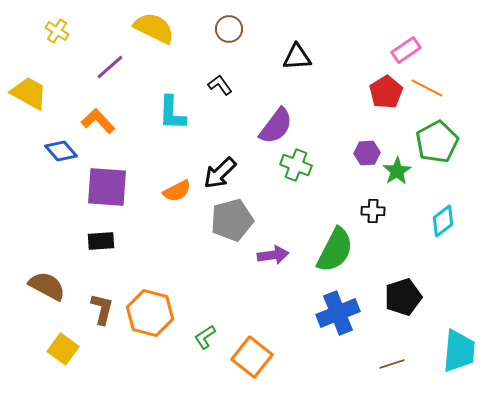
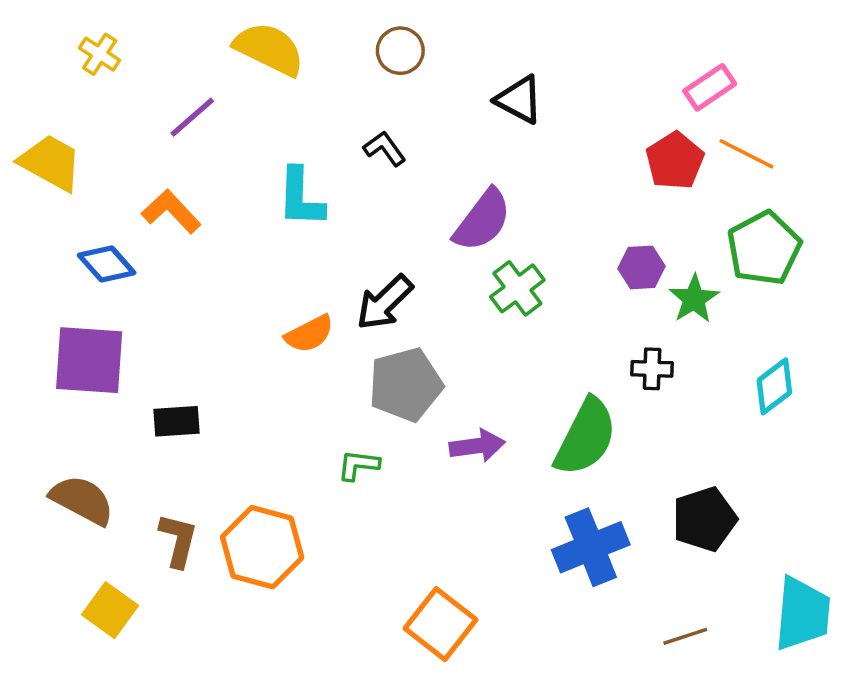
black triangle: (297, 57) -> (519, 100), turned 32
green cross: (296, 165) -> (517, 288), turned 32
purple square: (107, 187) -> (89, 360), moved
green L-shape: (205, 337) -> (358, 465), moved, turned 40

